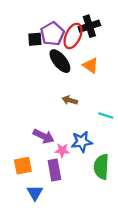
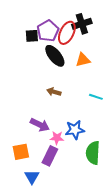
orange triangle: (90, 65) -> (83, 60), turned -49
brown arrow: (70, 100) -> (54, 92), moved
cyan line: (106, 116) -> (96, 97), moved
purple rectangle: (54, 170) -> (50, 156), turned 36

